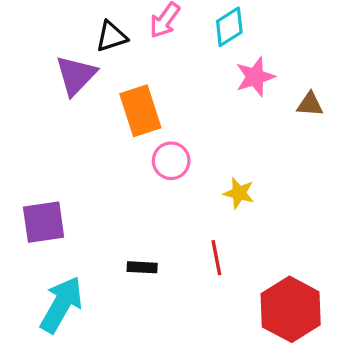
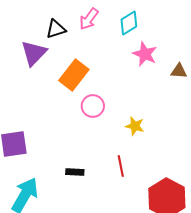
pink star: (255, 77) -> (145, 54), turned -30
orange rectangle: (140, 111) -> (74, 75), turned 56

